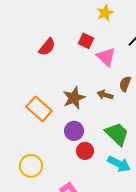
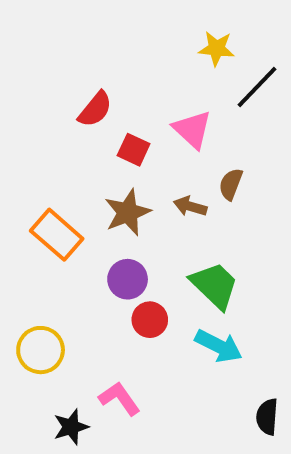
yellow star: (105, 13) -> (217, 49), moved, turned 30
red square: (86, 41) -> (134, 150), moved
red semicircle: (47, 47) -> (95, 109), moved

